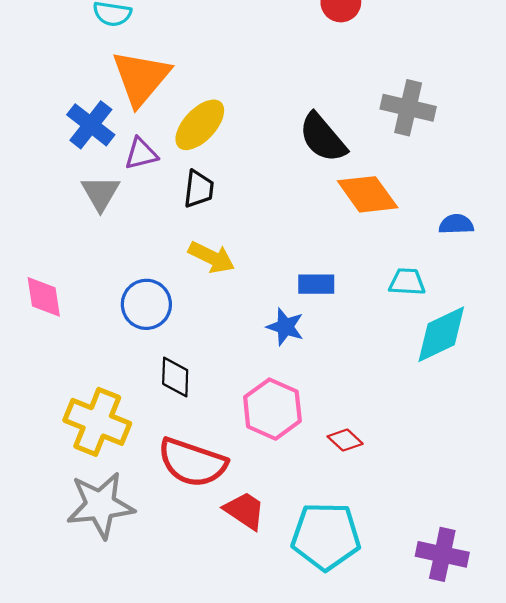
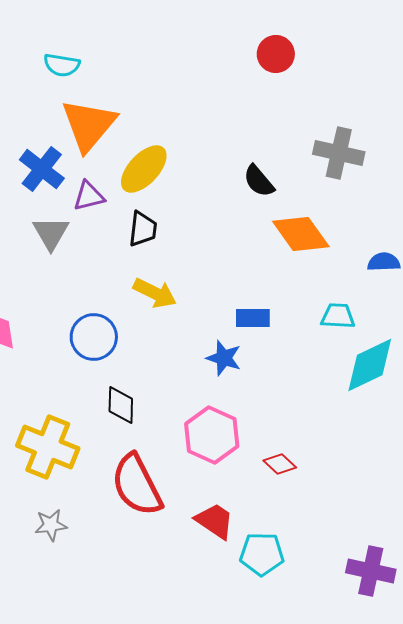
black semicircle: (323, 138) -> (259, 181), size x0.7
red semicircle: (192, 462) -> (137, 485), turned 44
gray star: (100, 505) -> (51, 525), size x0.5
red trapezoid: (245, 511) -> (215, 521), moved
cyan pentagon: (326, 536) -> (262, 554), size x0.7

